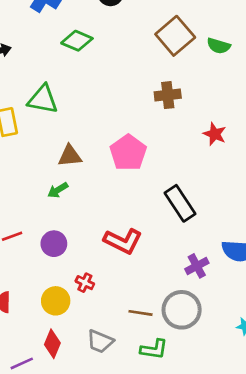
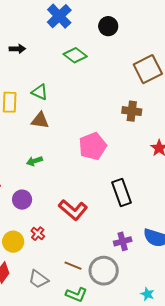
green triangle: (43, 99) -> (40, 92), size x0.7
brown triangle: (70, 156) -> (40, 120), moved

